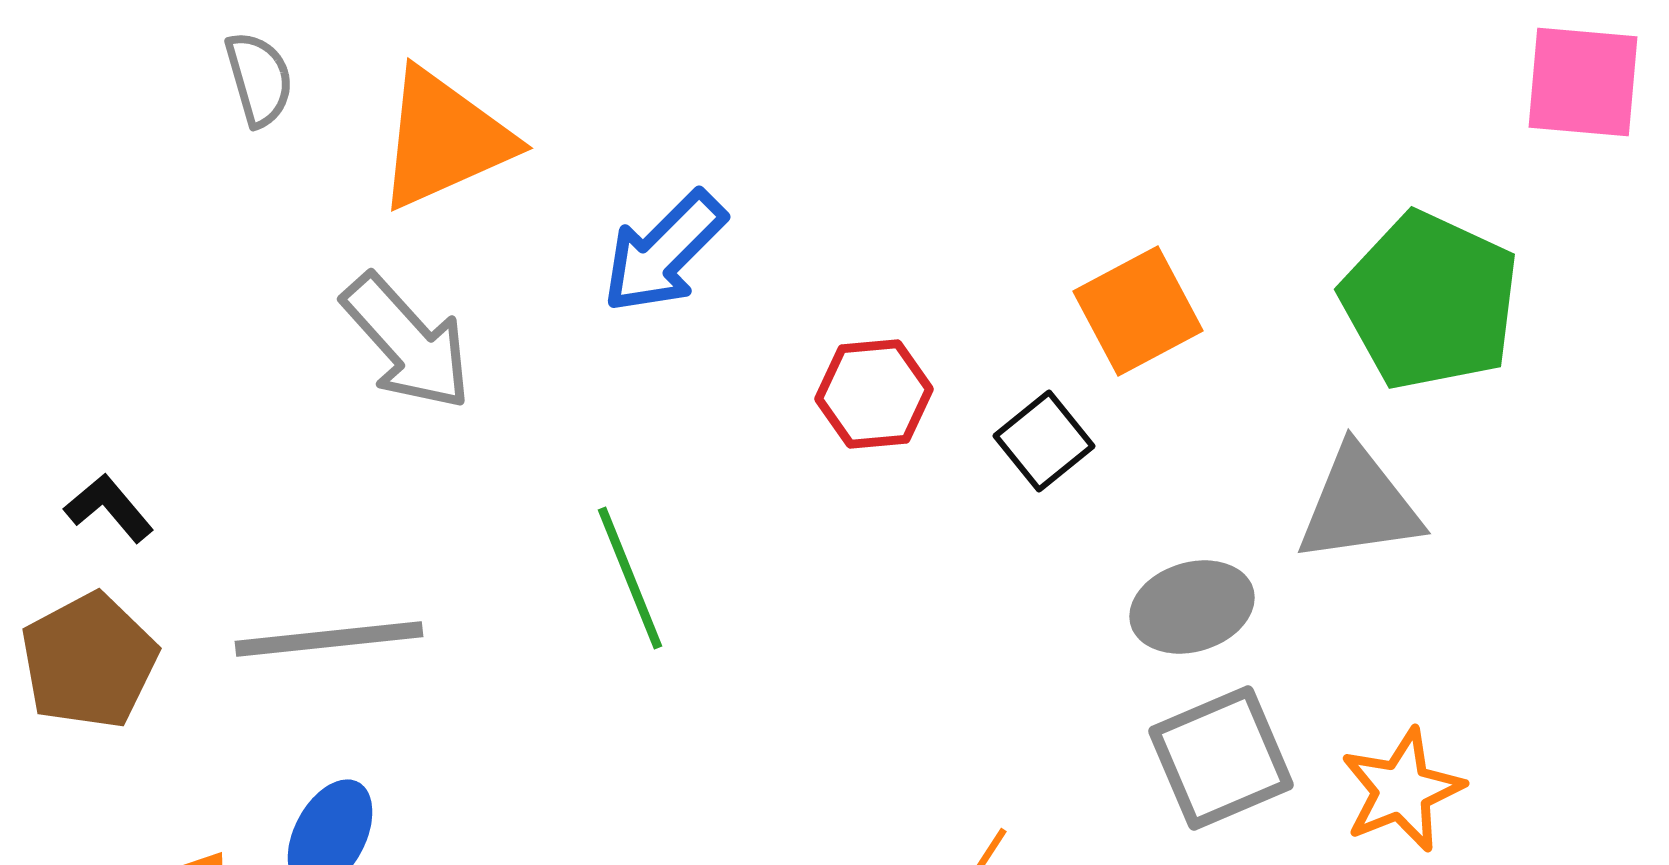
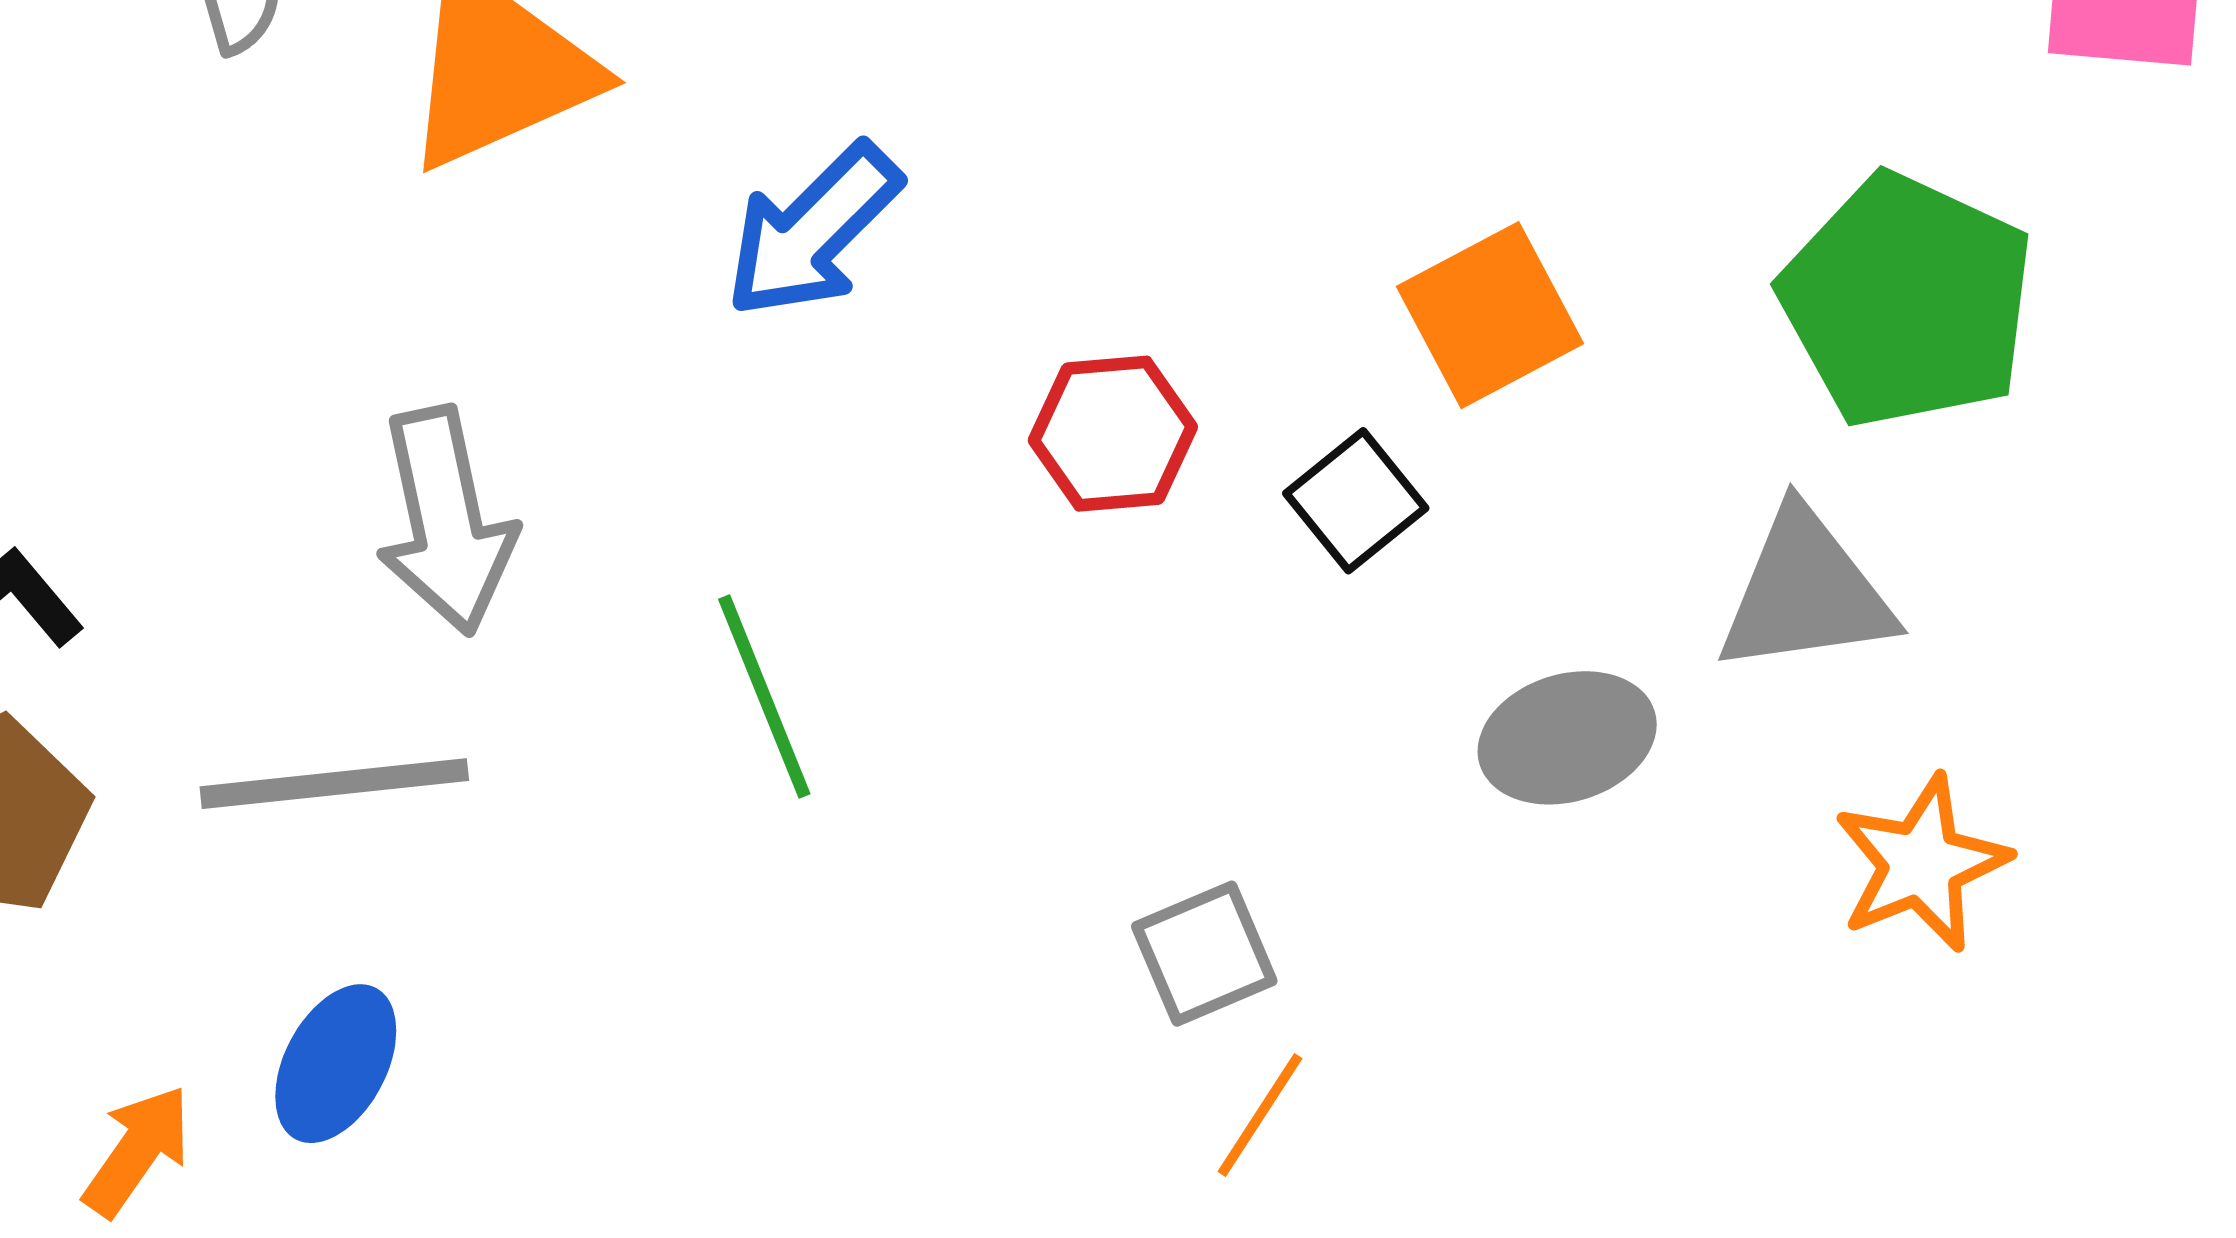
gray arrow: (407, 342) -> (446, 521), moved, turned 30
gray square: (1221, 758) -> (1204, 954), moved, size x0.7
orange star: (1402, 790) -> (1921, 864), moved

